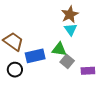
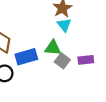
purple rectangle: (88, 71) -> (86, 60), moved

